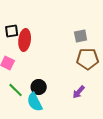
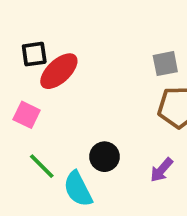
red ellipse: (25, 40) -> (59, 71), turned 40
black circle: (39, 87) -> (105, 157), moved

